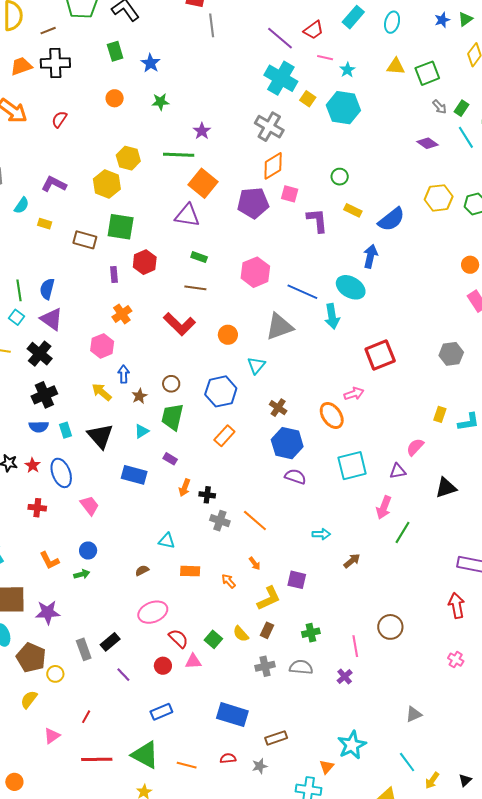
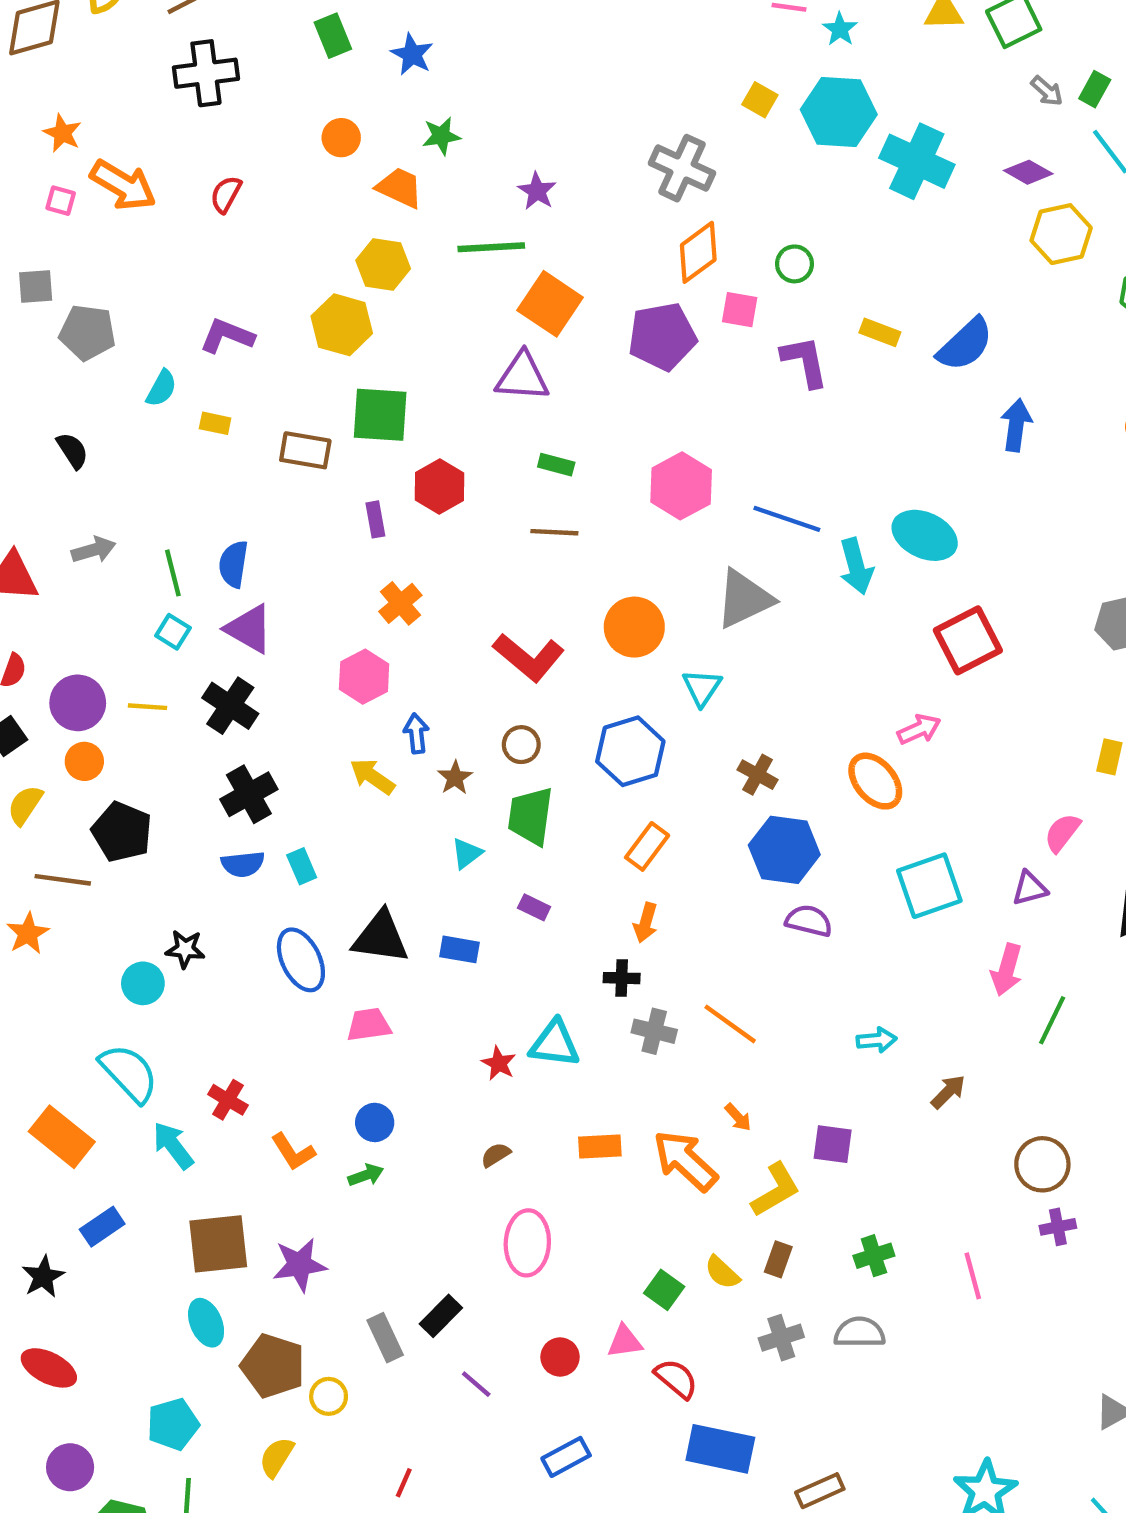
orange trapezoid: (21, 66) -> (400, 188), moved, turned 50
cyan cross: (281, 78) -> (917, 161), moved
green circle: (340, 177) -> (794, 264), moved
yellow hexagon: (439, 198) -> (1061, 234), moved
blue arrow: (370, 256) -> (1016, 425), moved
cyan ellipse: (351, 287) -> (925, 535), moved
red L-shape: (179, 324) -> (529, 657), moved
orange circle: (228, 335) -> (634, 627), size x1.4
black triangle: (100, 436) -> (381, 937), moved, turned -36
red star: (33, 465) -> (499, 1063), moved
blue rectangle: (134, 475) -> (459, 949), size x0.7
orange arrow: (185, 488) -> (646, 923), moved
pink trapezoid: (89, 506) -> (369, 1025), turned -55
red cross: (37, 508) -> (228, 1100), moved, turned 30
cyan triangle: (167, 541) -> (555, 1044), moved, size x1.4
orange arrow: (229, 581) -> (685, 1161), size x2.0
pink ellipse: (153, 612) -> (527, 1243), turned -60
brown circle: (390, 627) -> (1042, 1164), moved
red semicircle: (178, 639) -> (676, 1379), moved
purple cross: (345, 677) -> (1058, 1227), moved, turned 35

